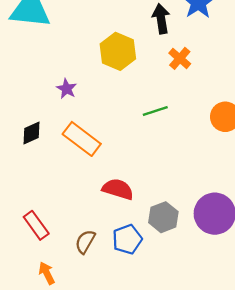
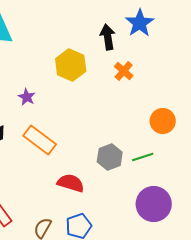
green line: (155, 111) -> (143, 157), moved
gray hexagon: (163, 217) -> (110, 157), moved

